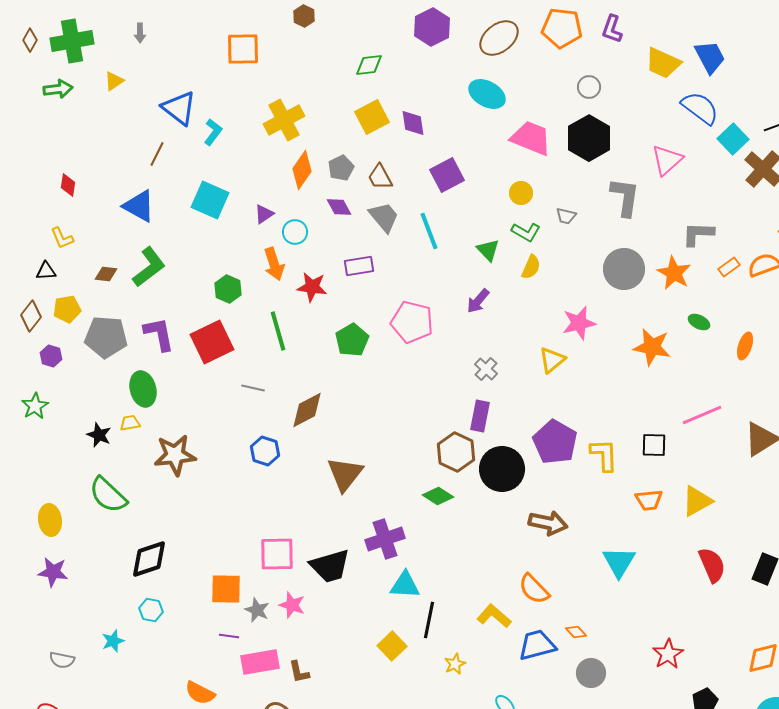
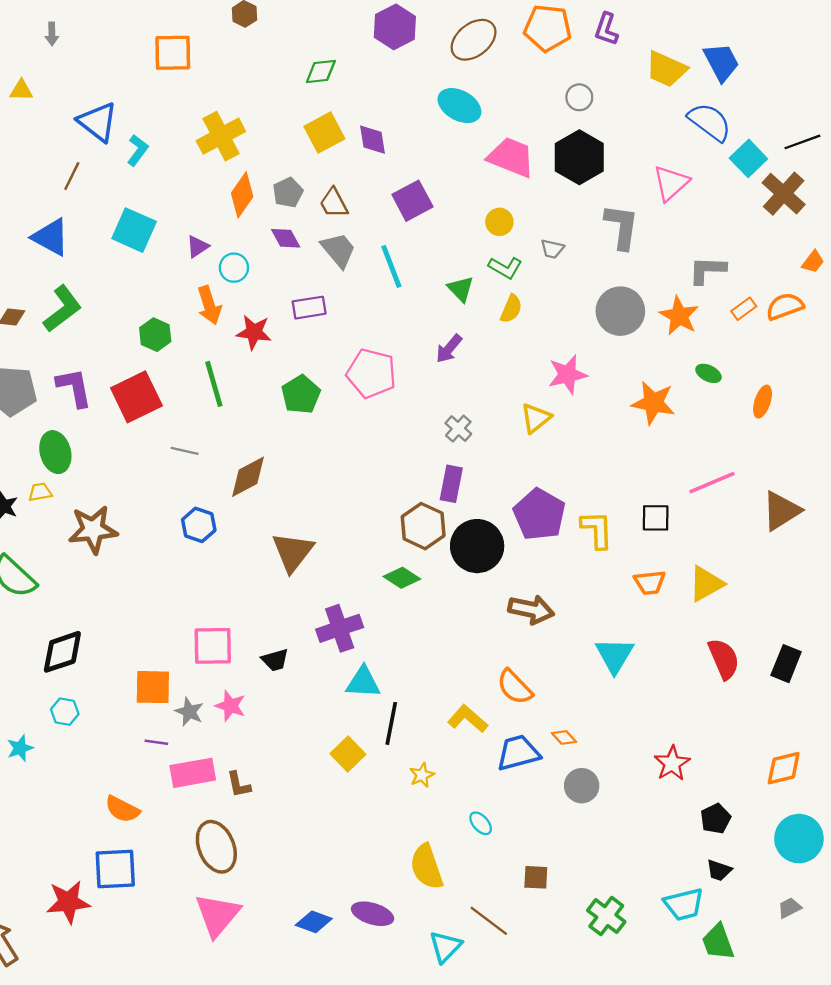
yellow triangle: (114, 81) -> (21, 90), turned 35
black trapezoid: (330, 566) -> (275, 660), size x0.6

